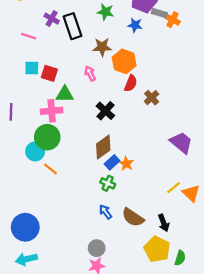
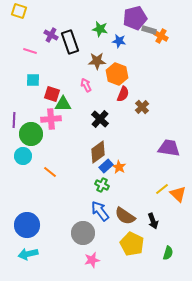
blue star: (135, 25) -> (119, 41), moved
red square: (49, 73) -> (52, 94), moved
green circle: (47, 137) -> (31, 134), moved
purple trapezoid: (181, 143) -> (169, 148), turned -30
cyan circle: (35, 151) -> (23, 156), moved
blue arrow: (105, 212) -> (100, 211), size x1.5
gray circle: (97, 248) -> (83, 233), moved, size x1.5
yellow pentagon: (157, 249) -> (132, 244), moved

